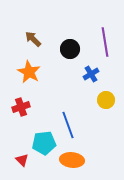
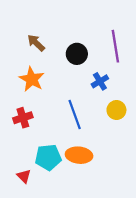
blue line: (68, 125) -> (75, 114), moved
orange ellipse: (72, 160) -> (79, 155), moved

